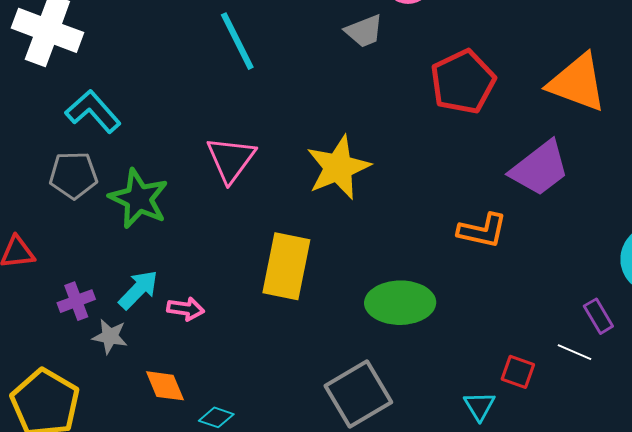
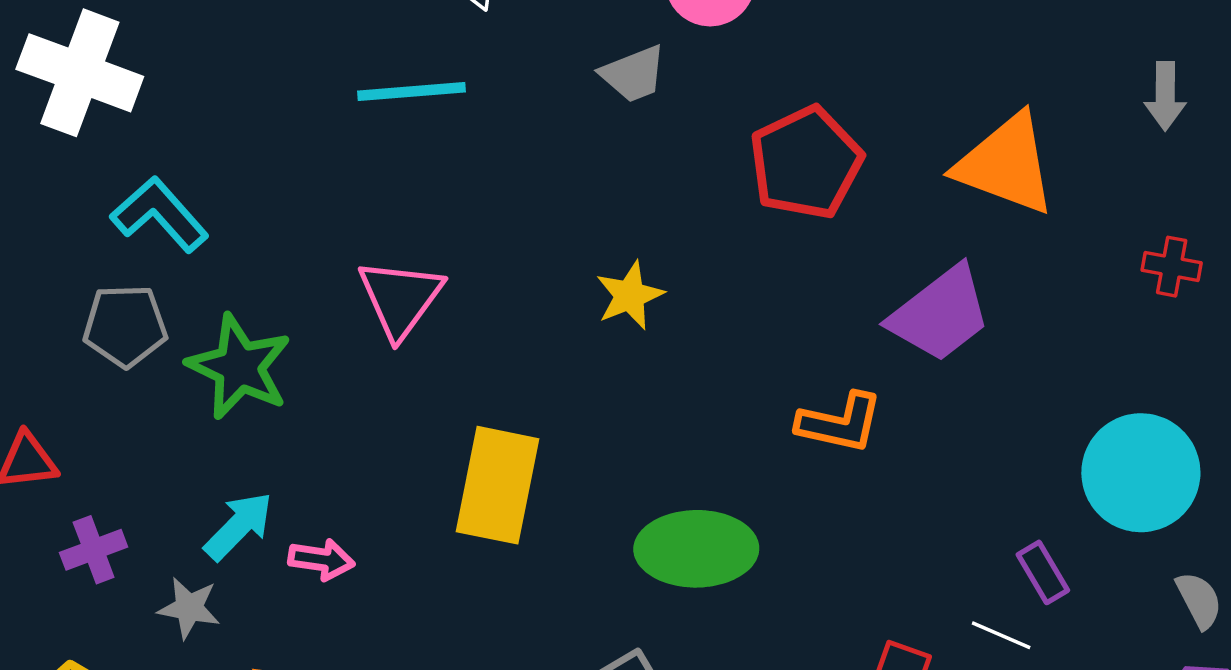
cyan line: (237, 41) -> (411, 92), turned -68
yellow star: (338, 167) -> (630, 295), moved, size x0.6
purple cross: (76, 301) -> (94, 550), moved

